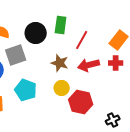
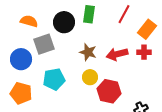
red line: (82, 40) -> (124, 14), moved
cyan pentagon: (26, 90) -> (54, 79), turned -30

